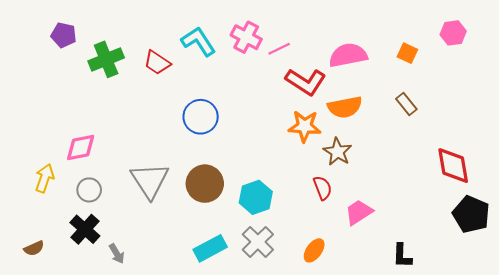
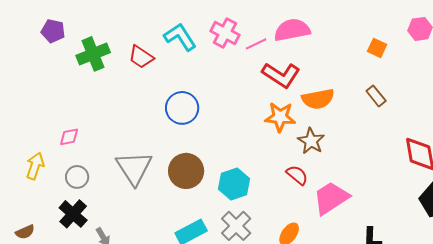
pink semicircle: (348, 55) -> (292, 30), moved
pink diamond: (81, 147) -> (69, 137), size x0.7
red semicircle: (323, 188) -> (297, 175), turned -30
pink trapezoid: (359, 212) -> (331, 198), size x1.4

